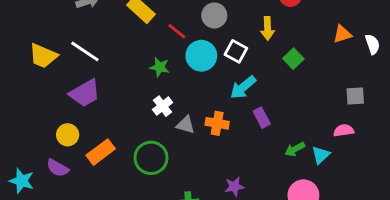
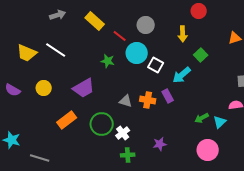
white square: (236, 51) -> (156, 65), moved
cyan arrow: (243, 87) -> (182, 75), moved
purple trapezoid: (85, 93) -> (84, 88), moved
white cross: (162, 106) -> (123, 133), moved
purple rectangle: (262, 118) -> (168, 96), moved
yellow circle: (68, 135) -> (44, 88), moved
purple semicircle: (58, 168) -> (13, 90), moved

